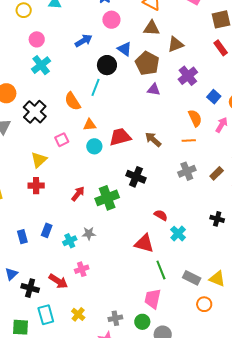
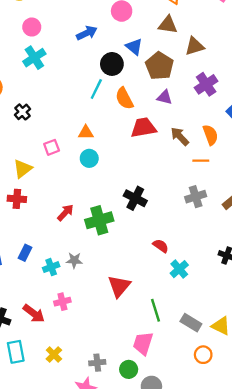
orange semicircle: (73, 101) -> (124, 98), moved
black cross: (35, 112) -> (22, 112), size x0.6
red trapezoid: (120, 137) -> (143, 128), moved
brown arrow: (153, 139) -> (180, 136), moved
red triangle: (144, 243) -> (119, 286), moved, turned 50

